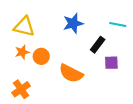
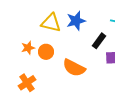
yellow triangle: (24, 27) -> (51, 23), moved

